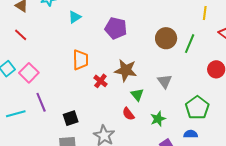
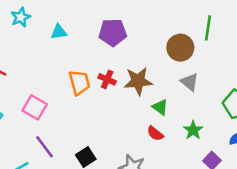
cyan triangle: (75, 17) -> (59, 32), turned 40
brown circle: (166, 38) -> (180, 48), moved
pink square: (29, 73) -> (35, 107), moved
red cross: (100, 81) -> (107, 79), moved

